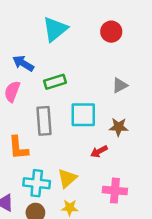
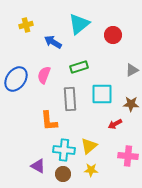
red circle: (111, 32) -> (113, 35), moved
blue arrow: (23, 63) -> (53, 42), moved

